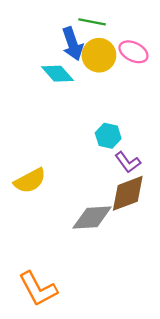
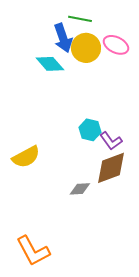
cyan hexagon: (108, 136) -> (90, 130), moved
gray diamond: (92, 217) -> (80, 189), size x0.6

